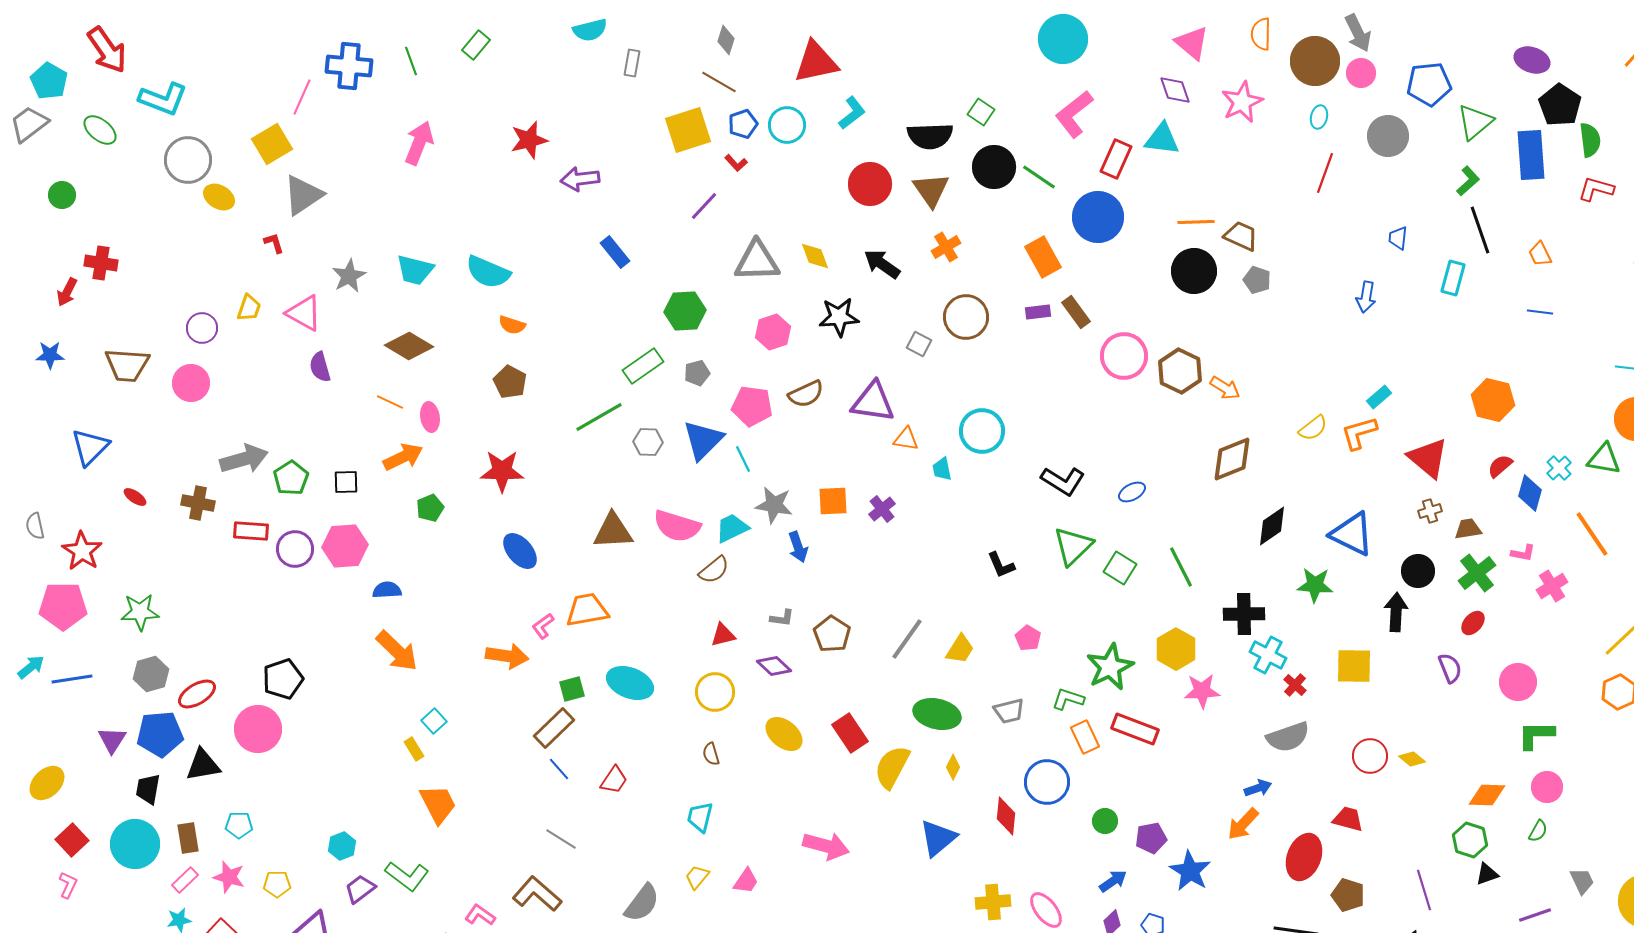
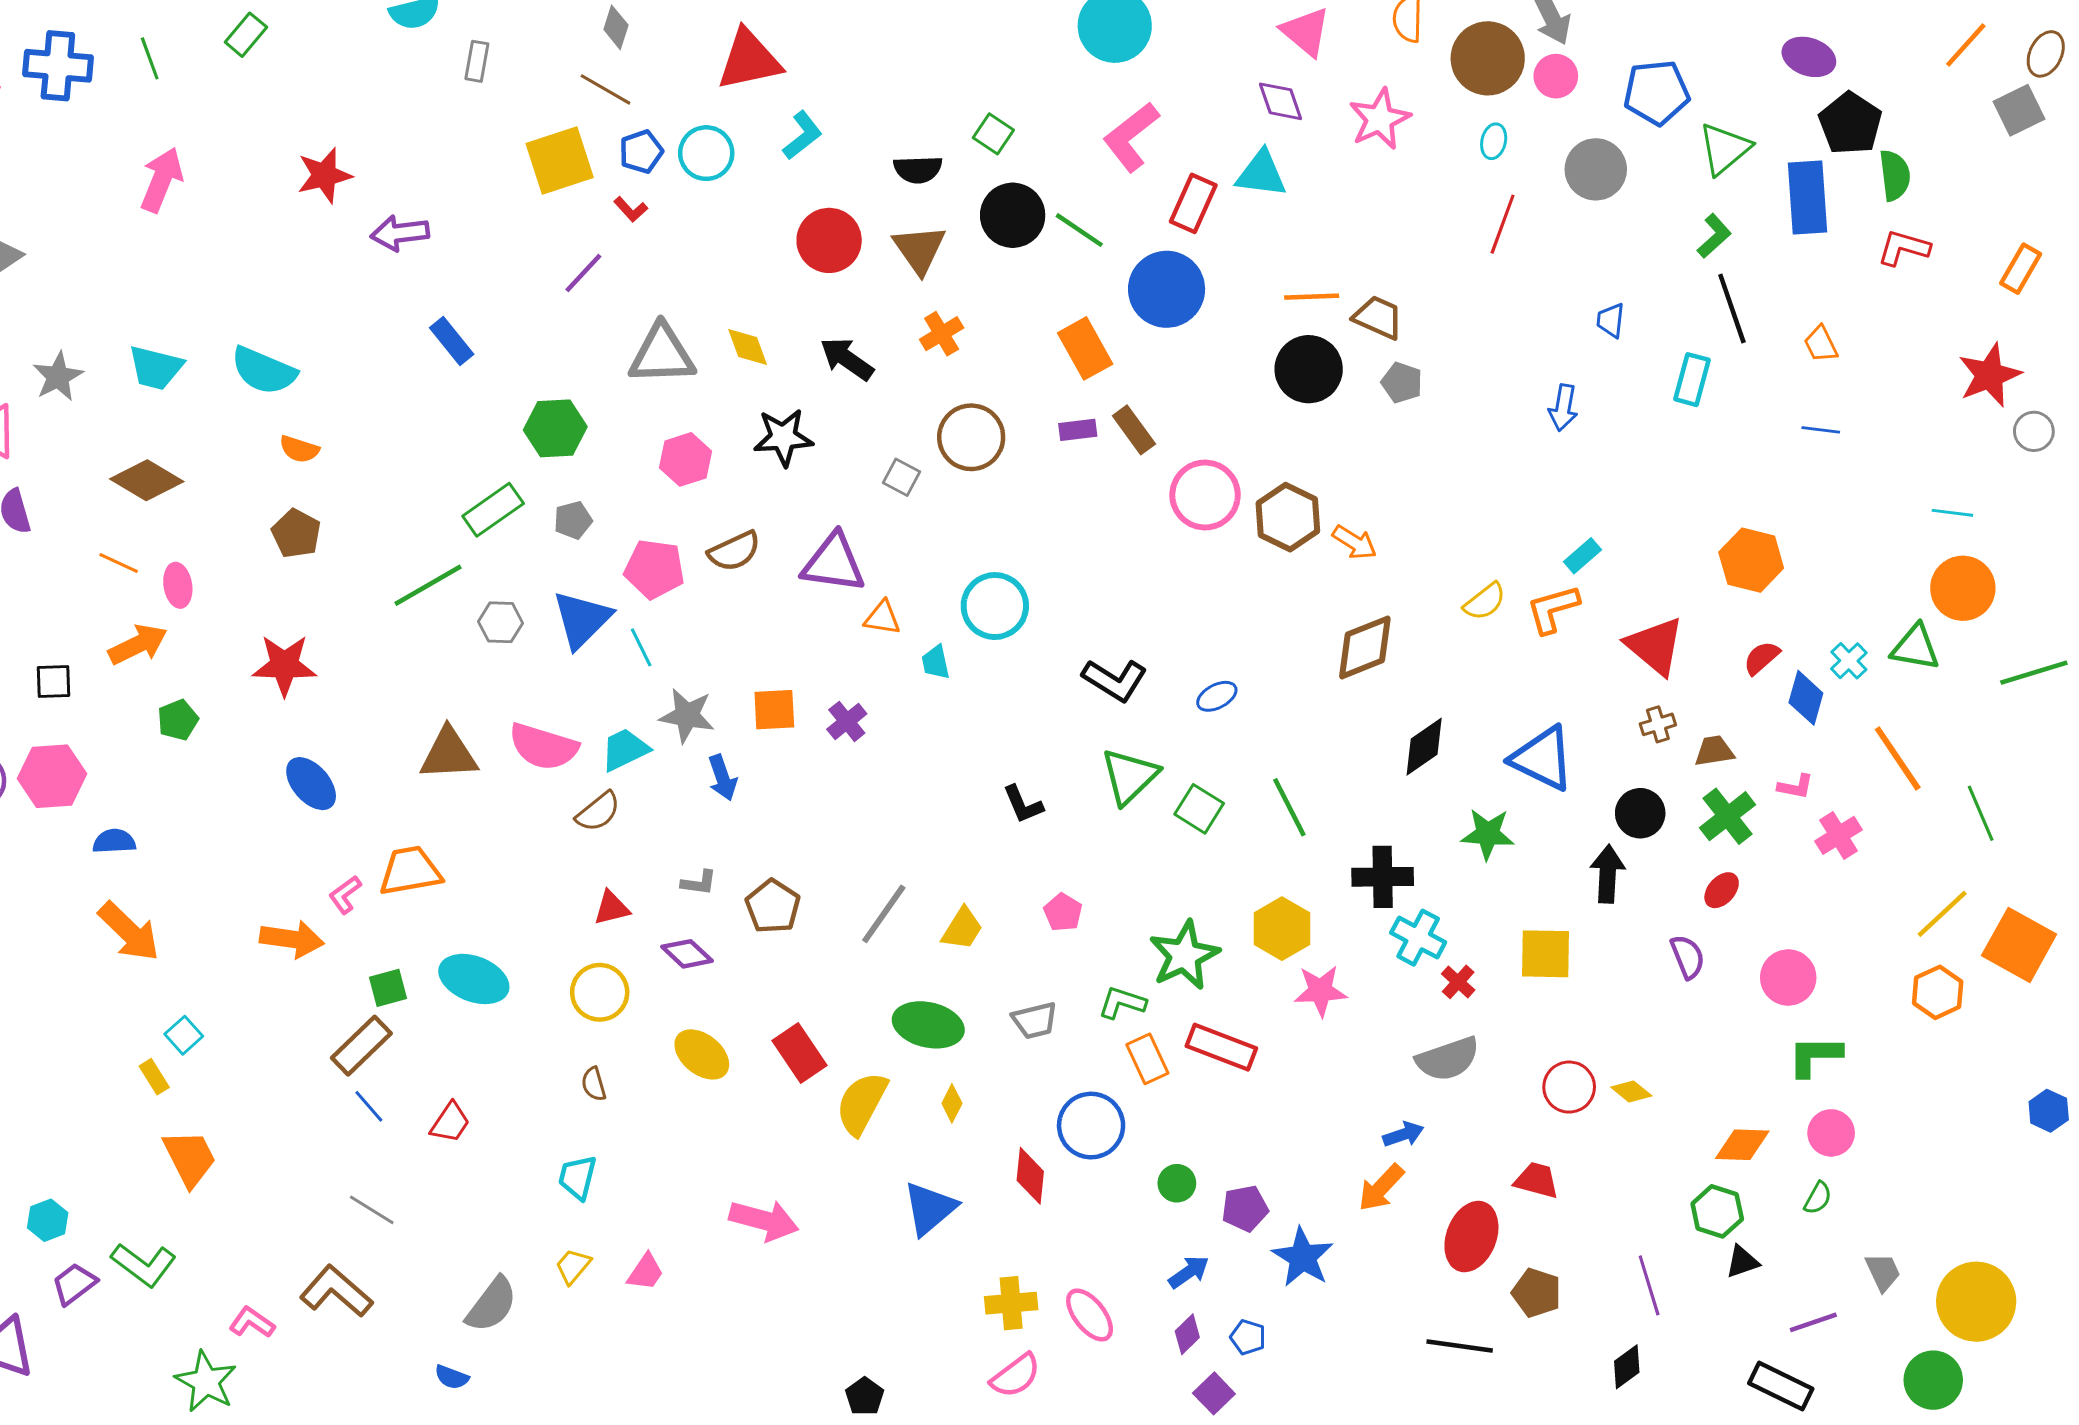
black semicircle: (930, 136) -> (918, 169), size x0.7

